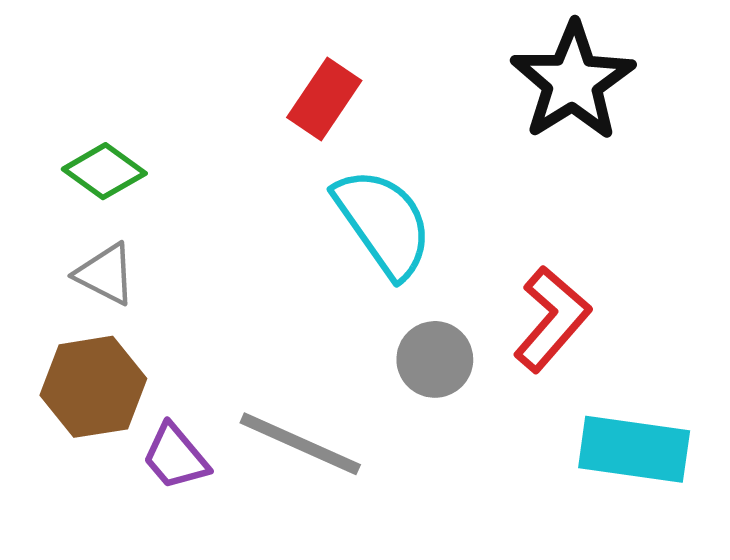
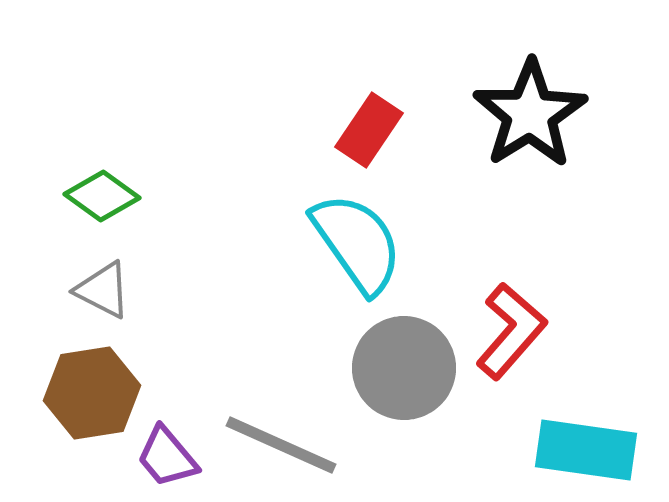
red rectangle: (324, 99) -> (369, 130), moved
gray circle: (435, 359) -> (404, 368), size x1.5

